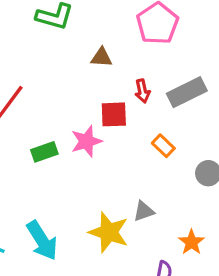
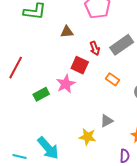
red square: (114, 114) -> (80, 65), turned 36
yellow star: (109, 232) -> (88, 137), size x0.7

